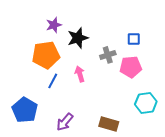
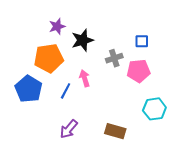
blue line: (53, 81) -> (66, 91), moved
blue pentagon: (25, 110) -> (29, 89), moved

